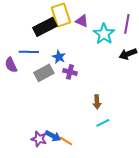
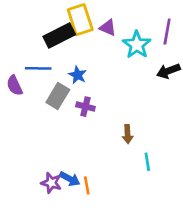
purple cross: (70, 72) -> (85, 107), moved
gray rectangle: (44, 73) -> (58, 96), turned -30
cyan line: (103, 123) -> (147, 162), moved, turned -72
orange line: (66, 141) -> (87, 185), turned 48

